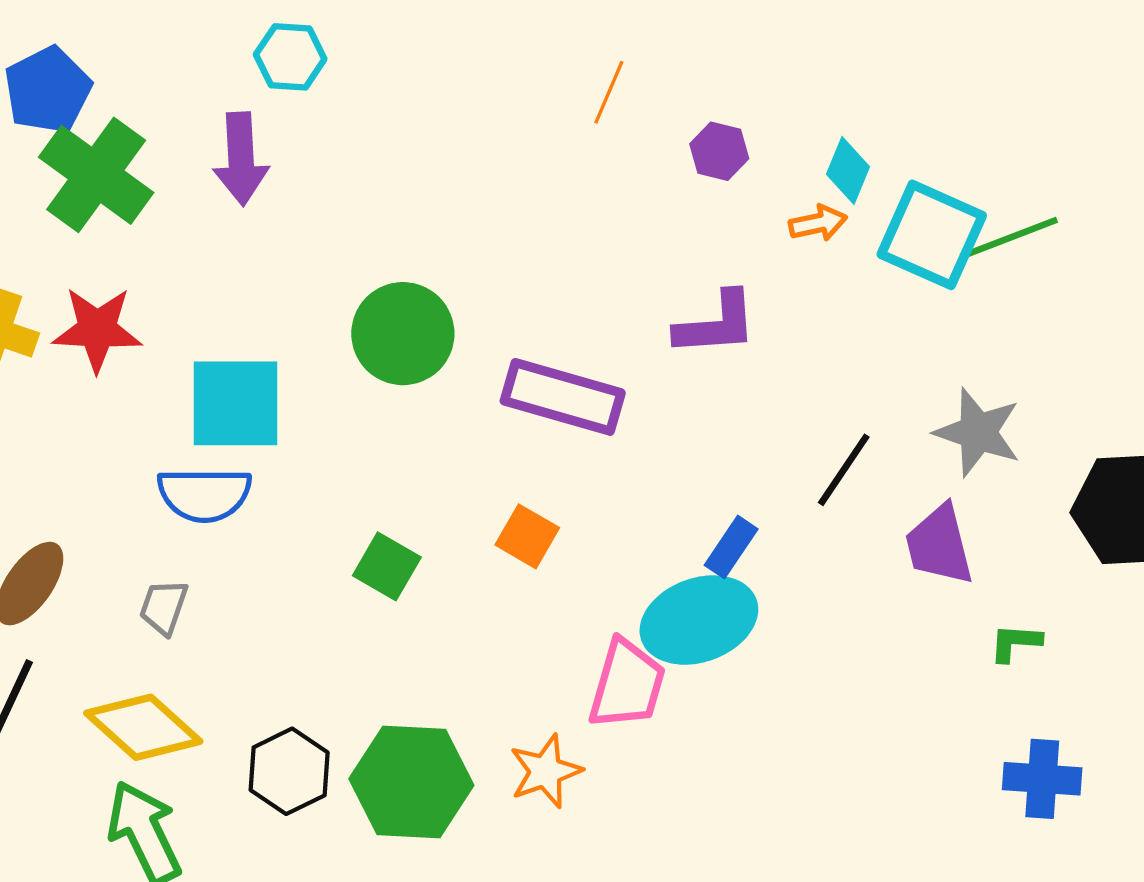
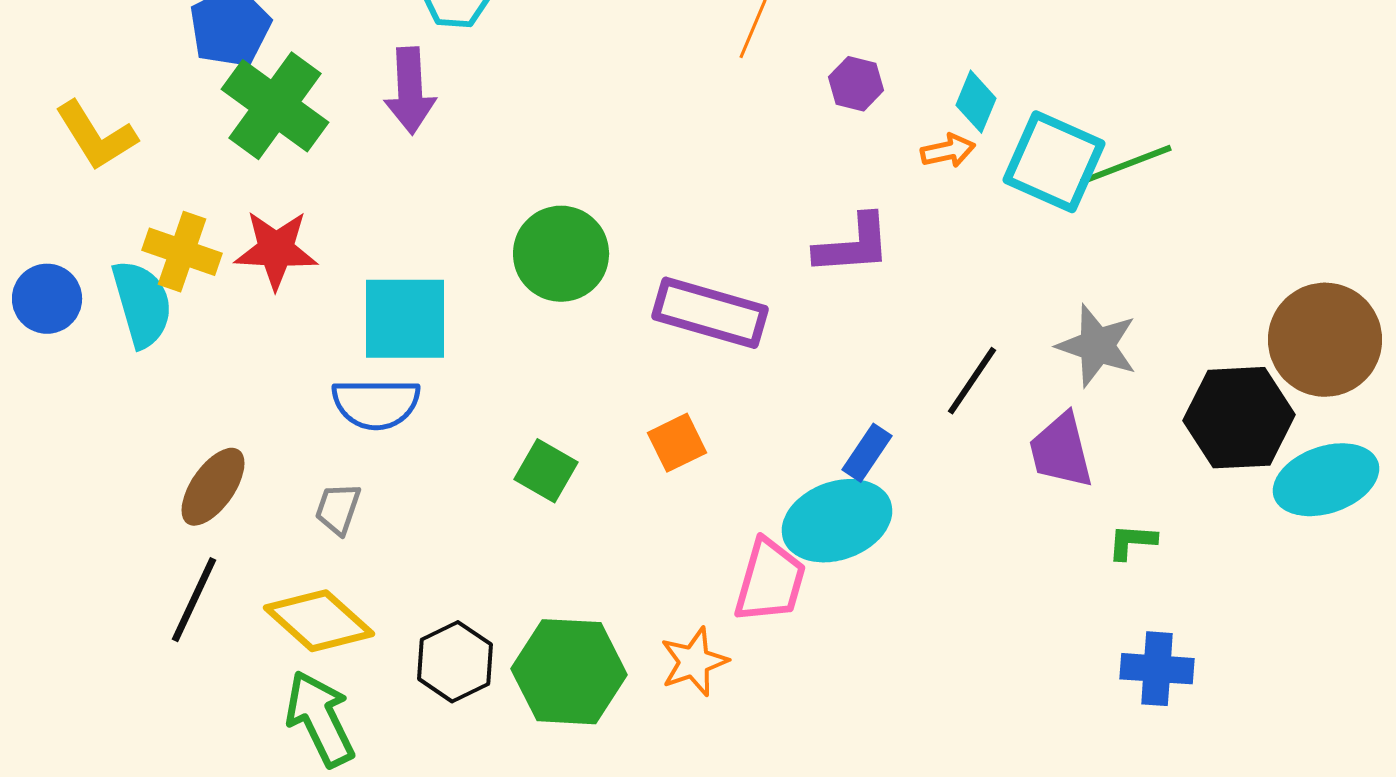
orange square: (527, 536) -> (677, 443), turned 34

